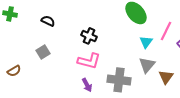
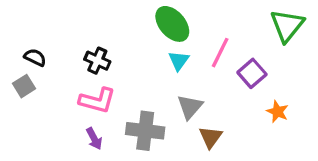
black semicircle: (48, 21) -> (35, 57), moved
cyan triangle: (146, 42) -> (179, 61), moved
brown triangle: (166, 77) -> (211, 137), moved

